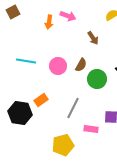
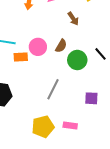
orange rectangle: (41, 100) -> (21, 57), moved, turned 32
pink rectangle: (91, 129) -> (70, 126), moved

